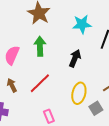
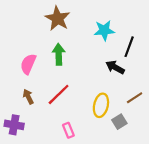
black arrow: (75, 58) -> (115, 67), moved, turned -84

